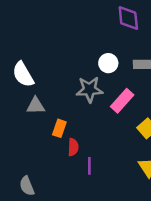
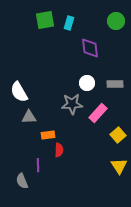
purple diamond: (128, 18) -> (90, 48), moved
orange rectangle: (59, 128) -> (48, 135), turned 64
purple line: (89, 166) -> (38, 165), moved

